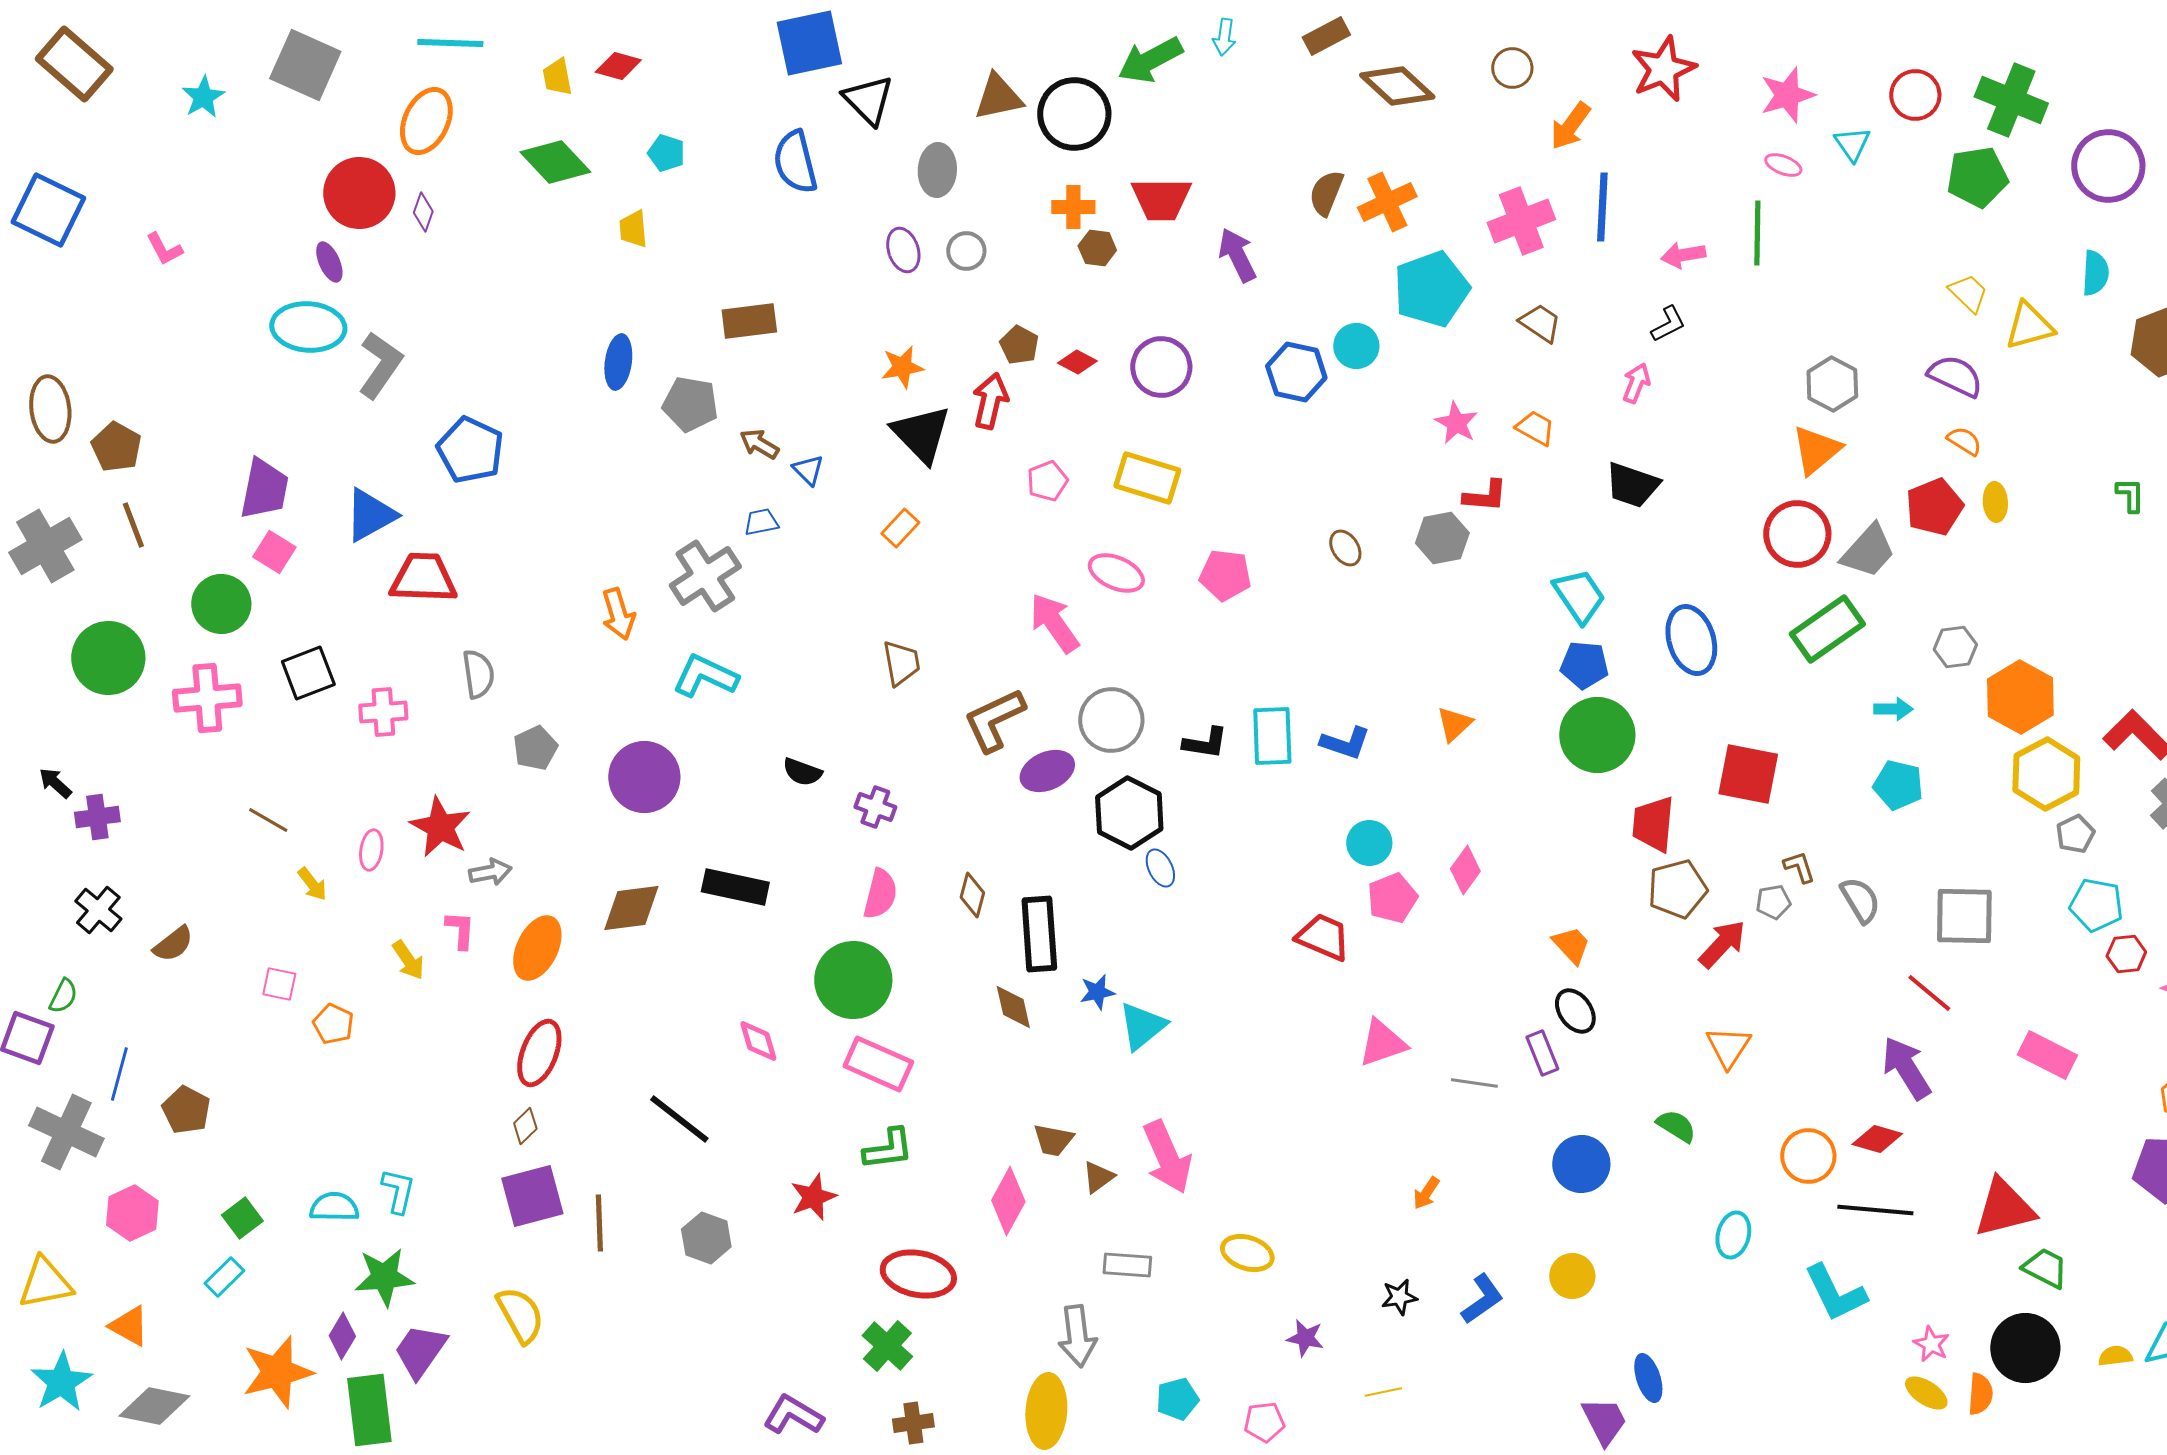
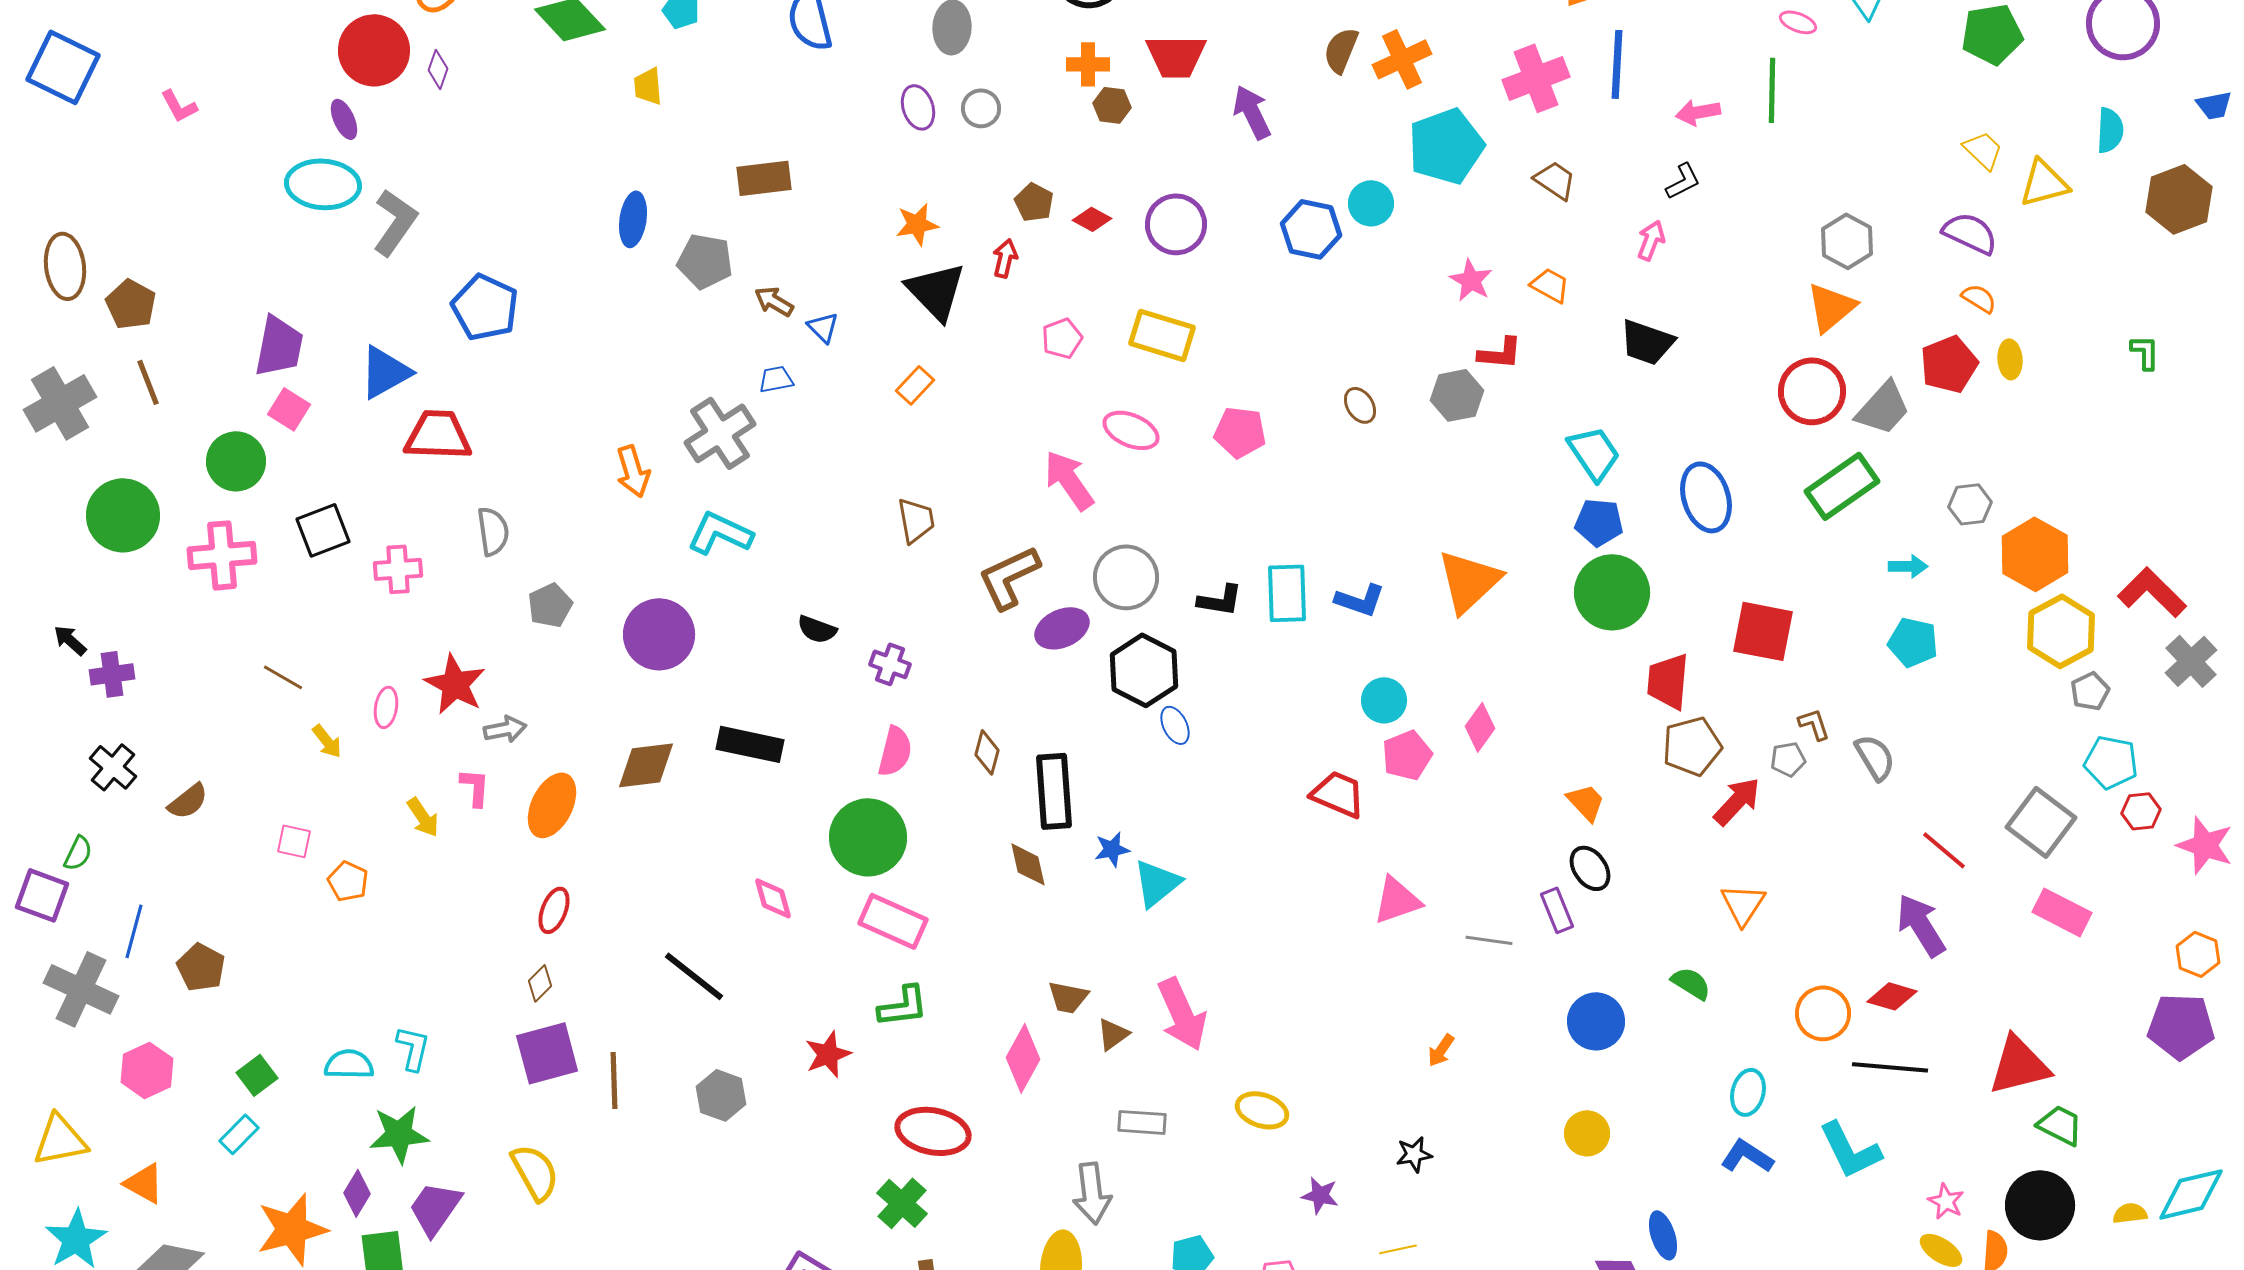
red arrow: (990, 401) -> (1005, 258), size x0.7
orange triangle: (1454, 724) -> (1469, 581), size x1.8
gray square: (1964, 916) -> (2041, 822), moved, turned 36
red ellipse: (539, 1053) -> (554, 910), size x0.7
blue L-shape: (1482, 1299) -> (1747, 1156), moved, turned -112

